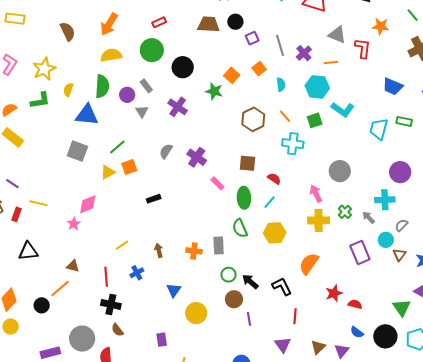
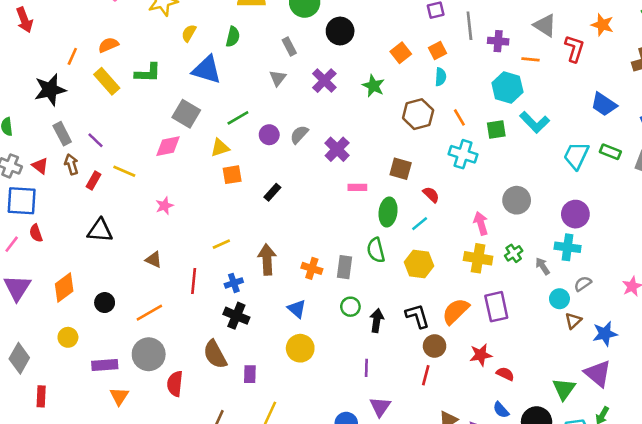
purple cross: (304, 53) -> (498, 41), turned 35
cyan semicircle: (281, 85) -> (441, 77), moved
green semicircle: (102, 86) -> (233, 37), size x0.7
green star: (214, 91) -> (373, 86), moved
purple circle: (127, 95) -> (269, 135), moved
green L-shape: (40, 100) -> (148, 73), moved
orange square: (129, 167) -> (232, 175), moved
purple circle: (400, 172) -> (575, 214), moved
pink rectangle: (217, 183) -> (357, 187), turned -56
black rectangle: (154, 199) -> (272, 192), turned -40
pink diamond: (88, 204) -> (168, 146), moved
brown arrow: (159, 250) -> (267, 260), size x1.6
purple rectangle: (360, 252) -> (496, 307), moved
black arrow: (250, 282) -> (377, 320), turned 48
black L-shape: (282, 286) -> (417, 316), moved
orange line: (60, 288) -> (149, 313), moved
blue triangle: (174, 290) -> (297, 309), moved, turned -35
brown circle: (234, 299) -> (435, 346), moved
black cross: (111, 304) -> (236, 316), moved
yellow circle: (11, 327) -> (68, 337), moved
brown semicircle: (117, 330) -> (215, 354), moved, size x1.6
purple triangle: (283, 345) -> (380, 407), moved

